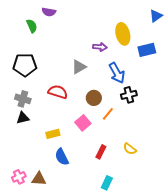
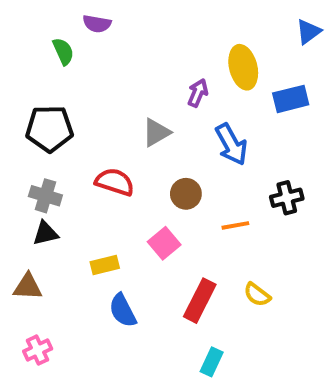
purple arrow: (100, 47) -> (198, 93), turned -72
black cross: (129, 95) -> (287, 198), moved
orange line: (108, 114) -> (235, 225), moved, turned 40
red rectangle: (101, 152) -> (200, 301), size x1.5
brown triangle: (39, 179) -> (28, 287), moved

